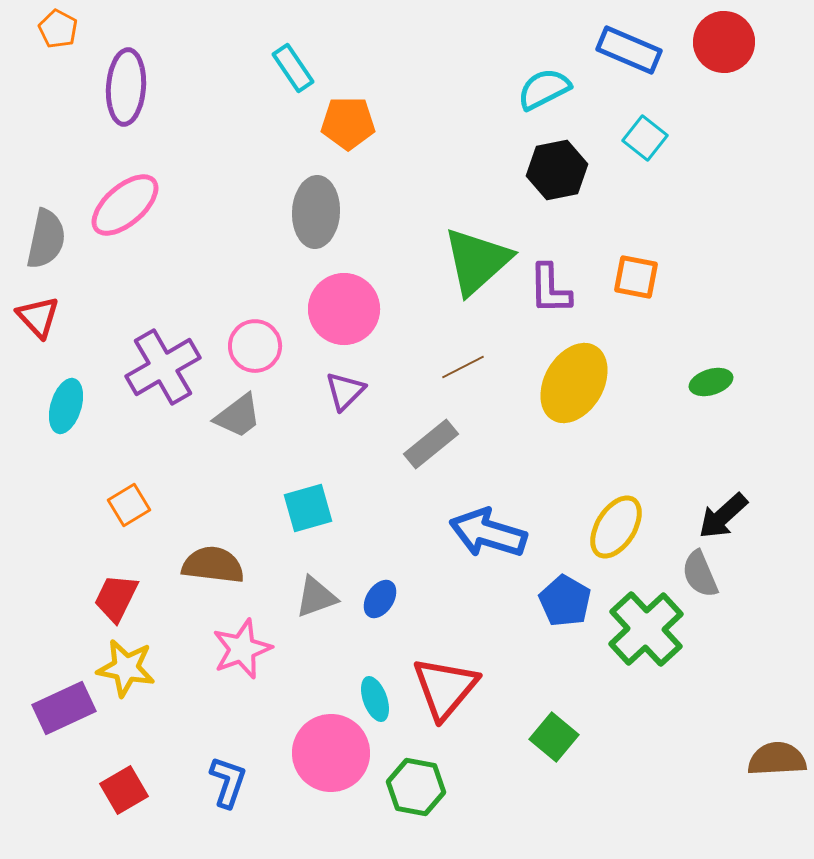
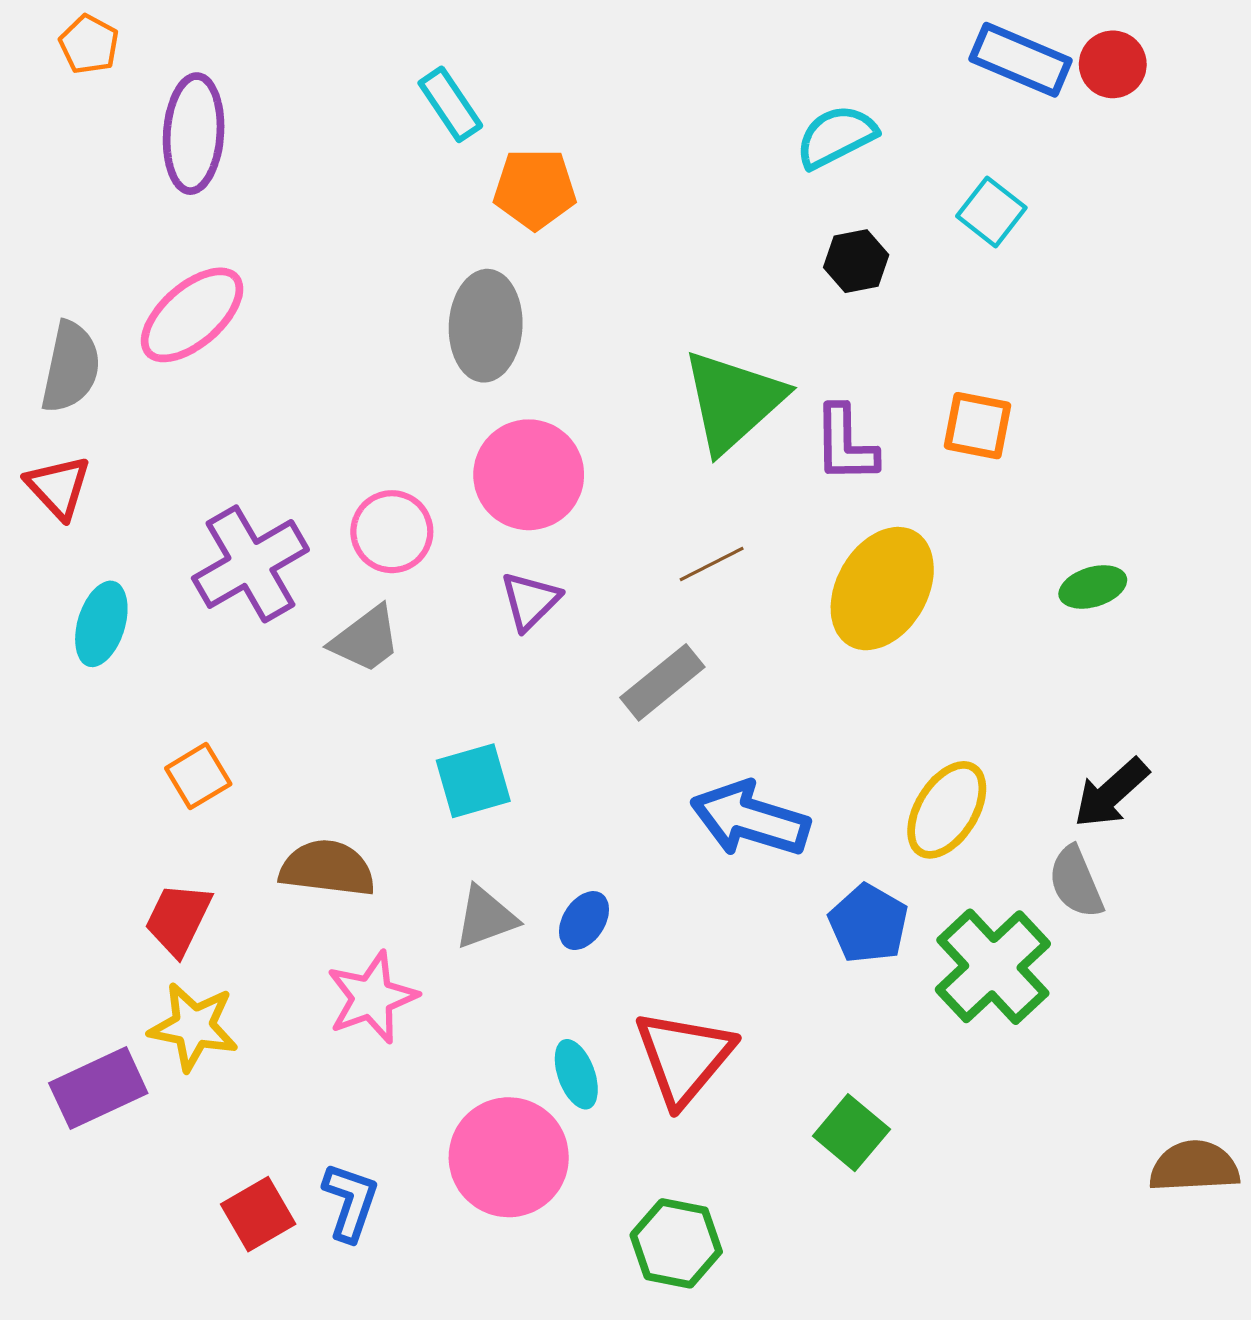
red circle: (724, 42) -> (1113, 64), size x0.7
blue rectangle: (629, 50) -> (1021, 60), moved
black hexagon: (557, 170) -> (856, 261), size x0.7
green hexagon: (416, 787) -> (676, 1243), moved
red square: (124, 790) -> (258, 1214), moved

